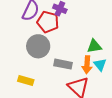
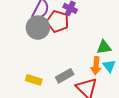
gray circle: (38, 46) -> (38, 28), moved
gray rectangle: (63, 64) -> (65, 76), moved, turned -42

